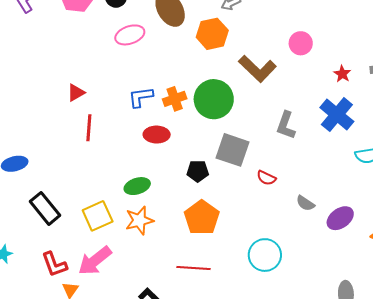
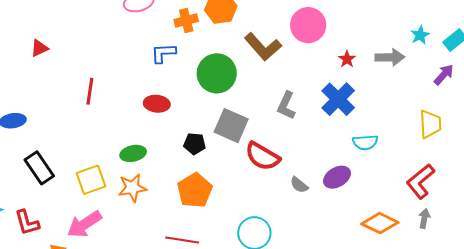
pink circle: (301, 43) -> (308, 25), size x1.5
red triangle: (76, 93) -> (39, 48), moved
blue L-shape: (141, 97) -> (163, 53), moved
orange cross: (175, 99) -> (186, 20), moved
red semicircle: (266, 178) -> (262, 156), size x1.8
purple ellipse: (340, 218) -> (337, 177), moved
red L-shape: (54, 264) -> (27, 223), moved

